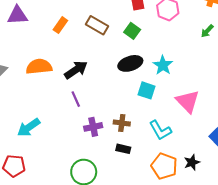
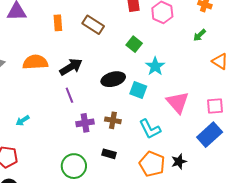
orange rectangle: (60, 25) -> (58, 23), turned -42
green square: (132, 31) -> (134, 44), moved
black ellipse: (130, 63) -> (113, 79), moved
cyan arrow: (29, 127) -> (23, 121), size x0.6
black rectangle: (123, 149) -> (109, 154), moved

